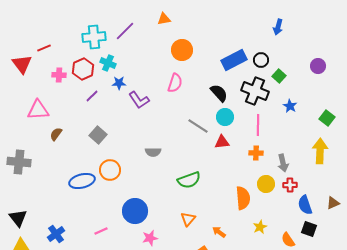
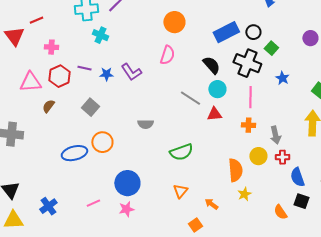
red hexagon: (83, 69) -> (59, 76), moved
blue star: (119, 83) -> (106, 74), moved
purple line: (92, 96) -> (84, 68), turned 56
yellow star: (260, 227) -> (244, 194), moved
pink star: (150, 238) -> (126, 209), moved

